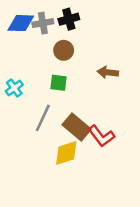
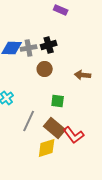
brown arrow: (108, 72) -> (83, 75), moved
green square: (58, 83) -> (58, 101), moved

